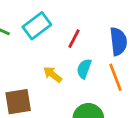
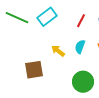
red line: (74, 39) -> (81, 21), moved

